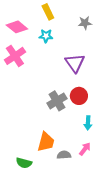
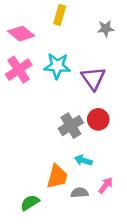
yellow rectangle: (48, 12) -> (60, 15), turned 42
cyan star: (46, 36) -> (57, 66), moved, size x1.5
cyan arrow: (88, 123) -> (83, 160), moved, turned 104
green semicircle: (24, 163) -> (30, 203), turned 133

